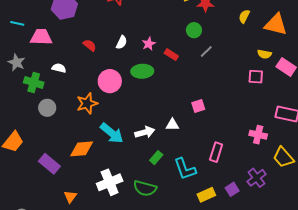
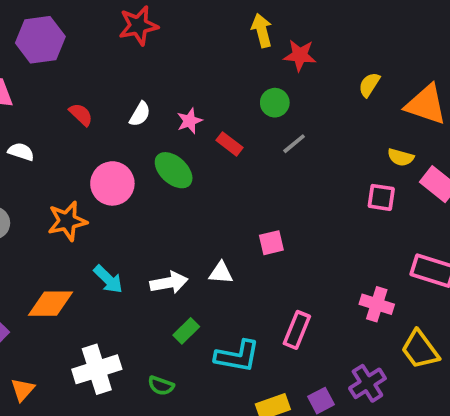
green ellipse: (142, 71) -> (174, 170), turned 40
cyan arrow: (112, 133) -> (108, 279), size x0.7
cyan L-shape: (185, 169) -> (237, 356), turned -65
green semicircle: (145, 188) -> (161, 386), size x0.6

